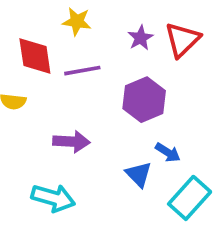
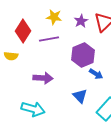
yellow star: (77, 22) -> (54, 17), moved
red diamond: (35, 56) -> (23, 31), turned 40
blue arrow: (168, 152) -> (96, 74), moved

